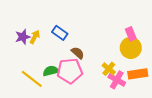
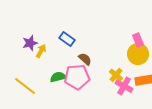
yellow arrow: (35, 37) -> (41, 51), moved
yellow line: (32, 79) -> (25, 86), moved

